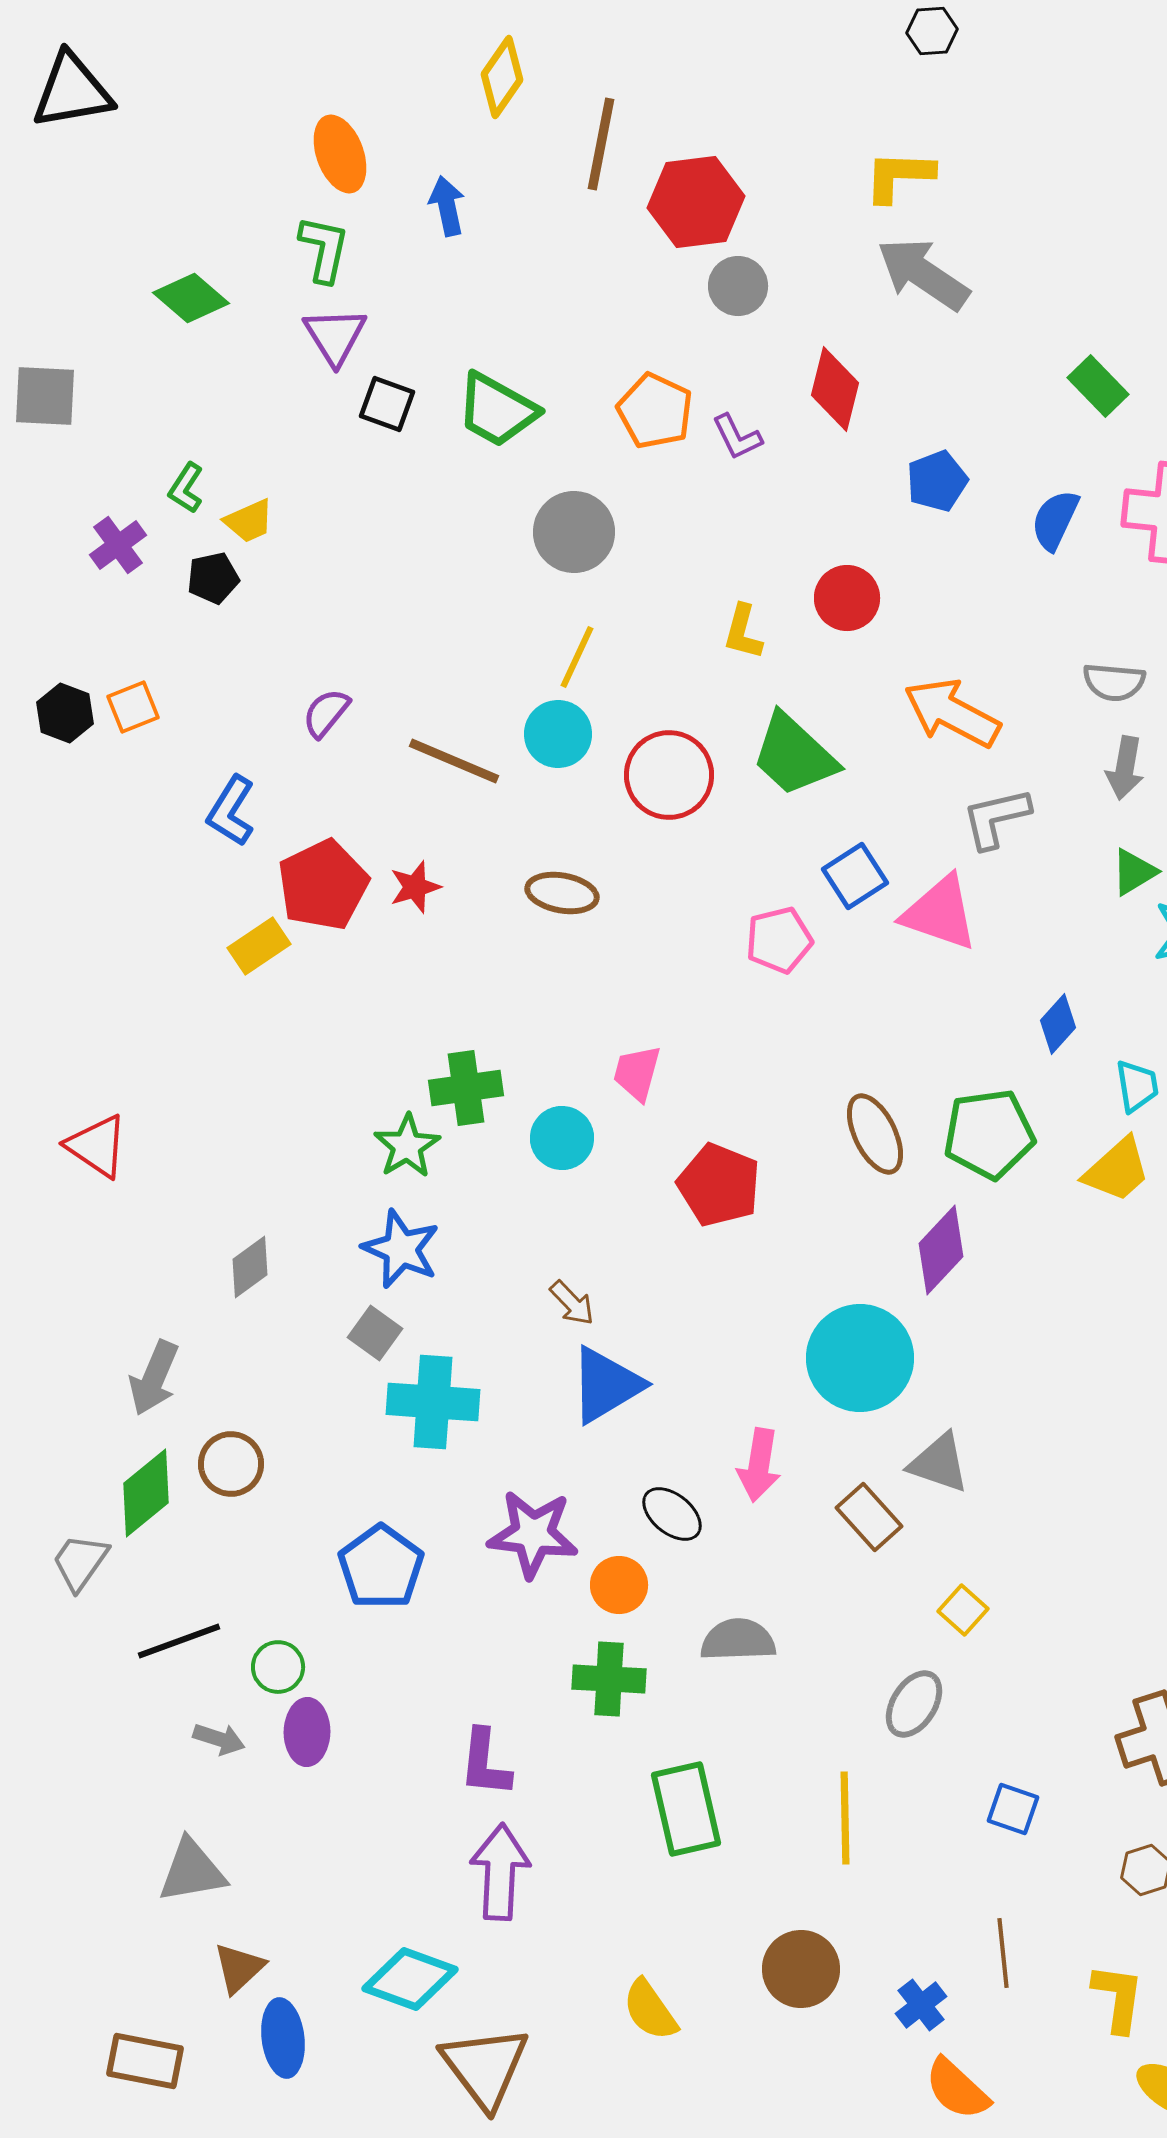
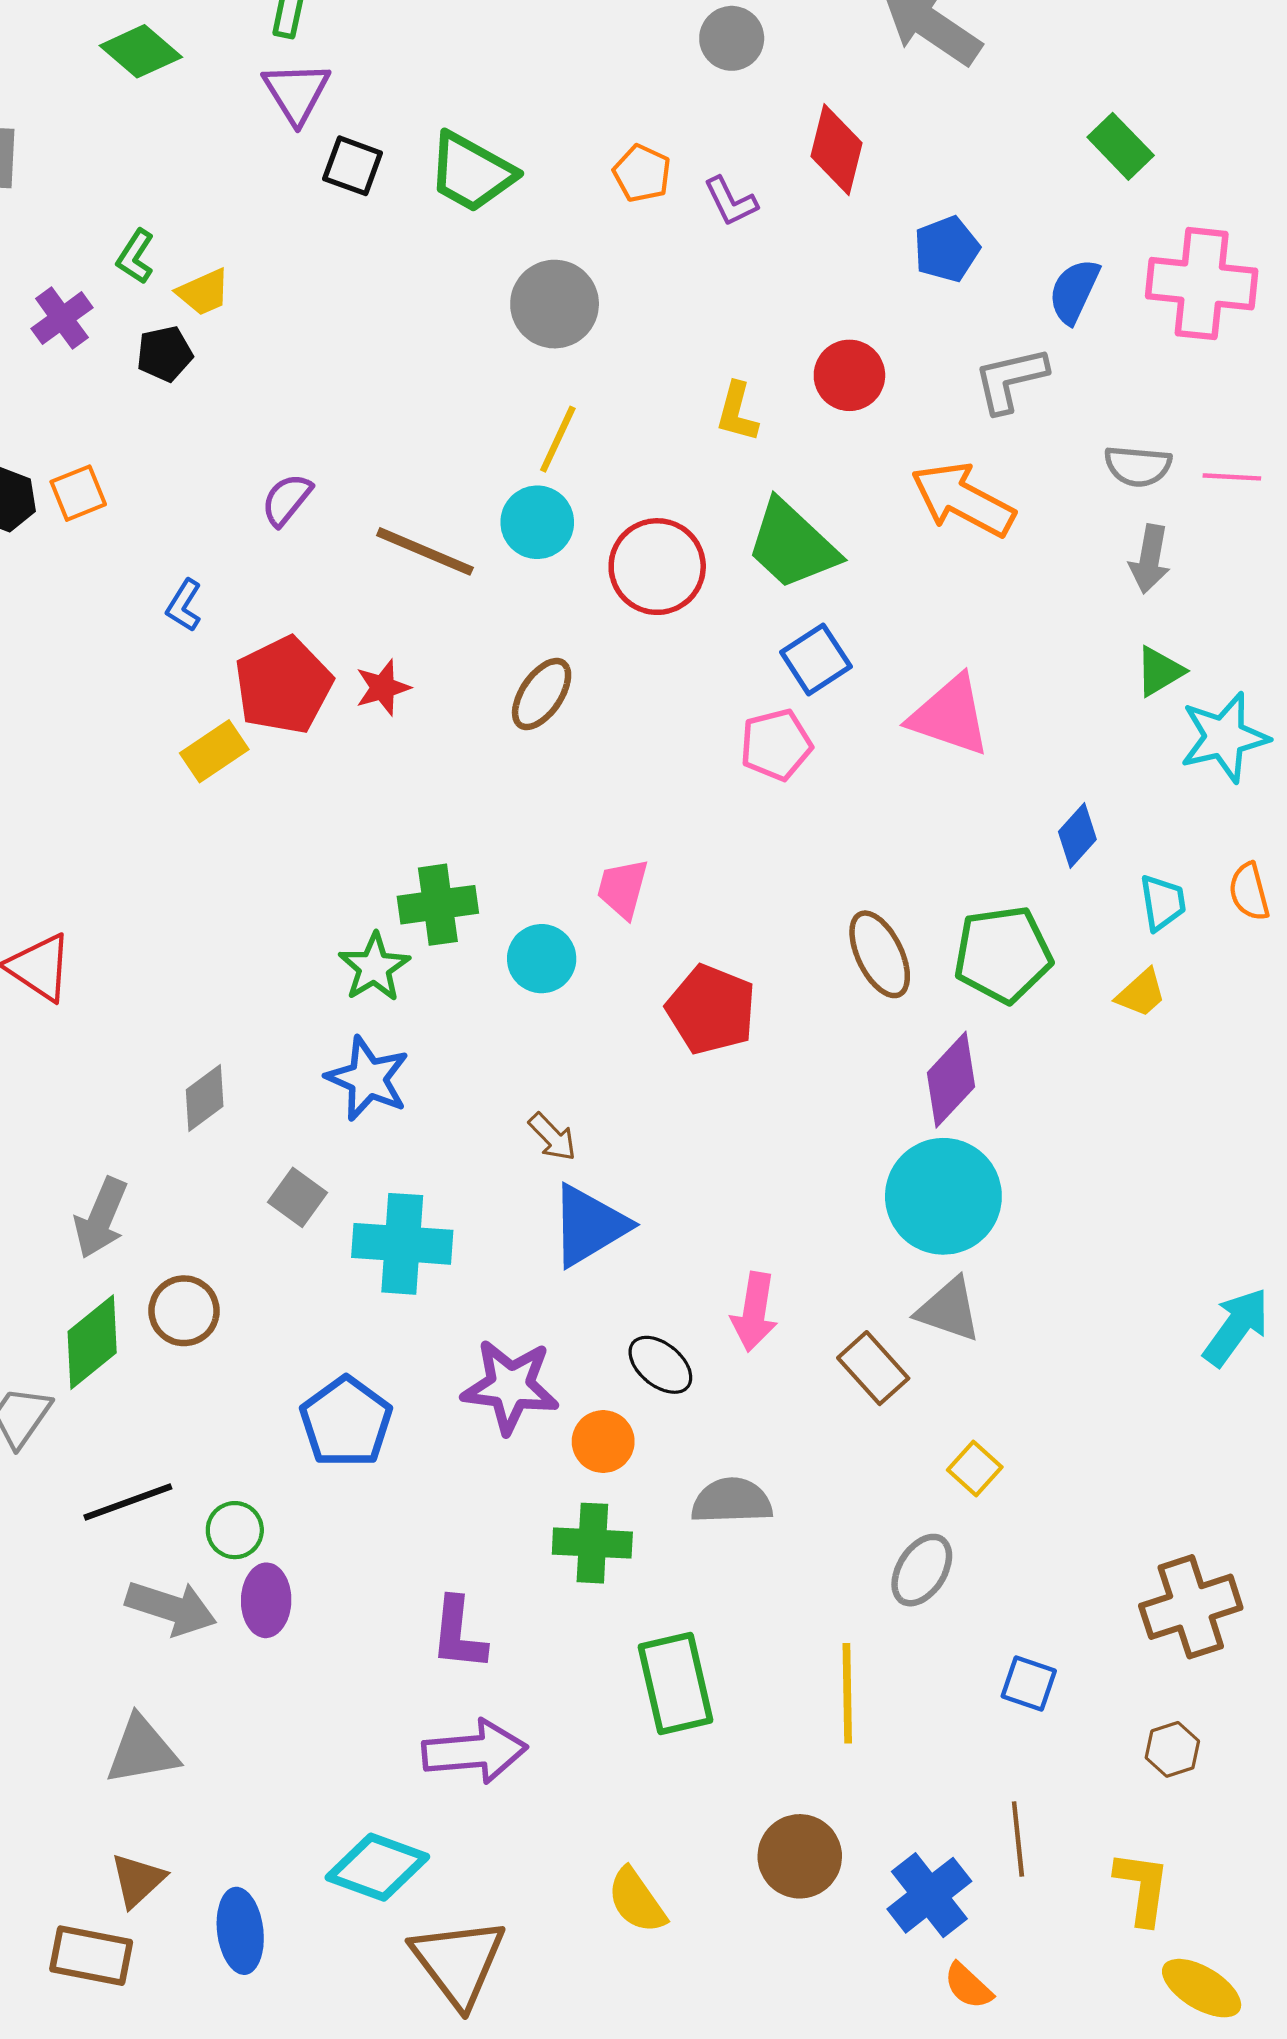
orange pentagon: (655, 411) -> (642, 173), size x0.7
blue L-shape: (231, 811) -> (184, 605), size x0.7
gray L-shape: (996, 818) -> (1010, 380), moved
blue square: (855, 876) -> (816, 659), moved
brown ellipse: (562, 893) -> (542, 694), turned -66
yellow trapezoid: (1117, 1170) -> (1141, 993), size x0.7
gray square: (375, 1333) -> (297, 1197), moved
cyan circle: (860, 1358) -> (943, 1196), moved
gray arrow: (219, 1739) -> (171, 1608), size x1.6
purple arrow: (500, 1872) -> (475, 1752), turned 82
brown triangle: (239, 1968) -> (138, 1880), moved
blue cross: (921, 2005) -> (929, 1895), size x1.5
orange semicircle: (957, 2089) -> (968, 1986), size x0.7

